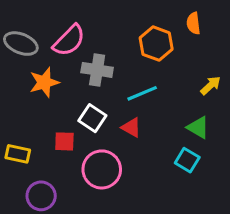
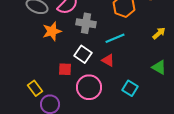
green triangle: (198, 127) -> (159, 67), moved
yellow rectangle: (18, 154) -> (35, 88), moved, turned 42
cyan square: (187, 160) -> (130, 88), moved

